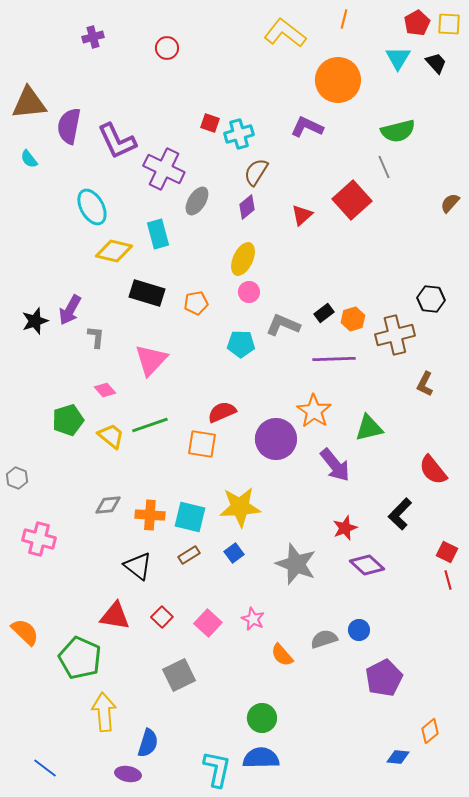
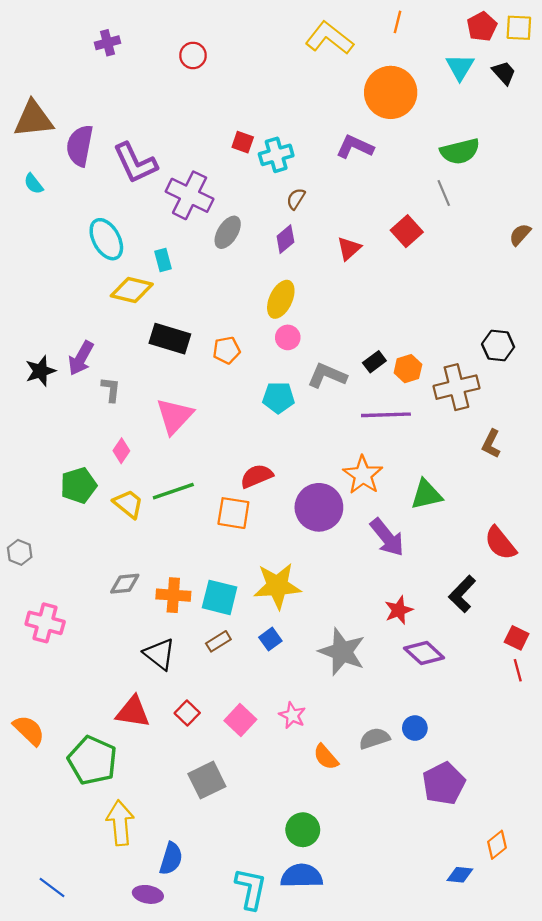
brown semicircle: (256, 172) -> (296, 199), size x0.7
red square: (352, 200) -> (407, 231), size x0.7
cyan rectangle: (158, 234) -> (163, 260), moved, size x0.7
pink diamond: (105, 390) -> (121, 451), turned 75

